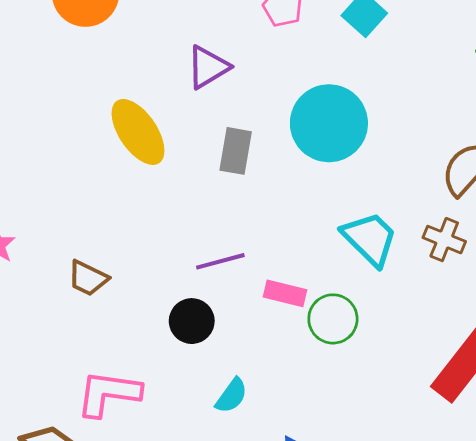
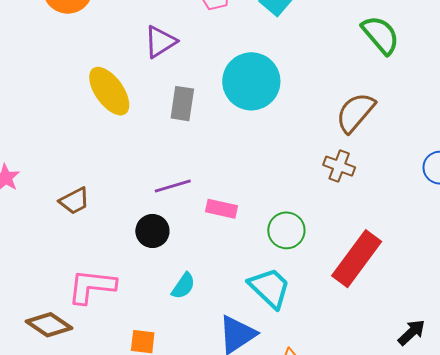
cyan trapezoid: (370, 239) -> (270, 288), moved
brown trapezoid: (88, 278) -> (74, 201), turned -52
green circle: (333, 319) -> (286, 230), moved

